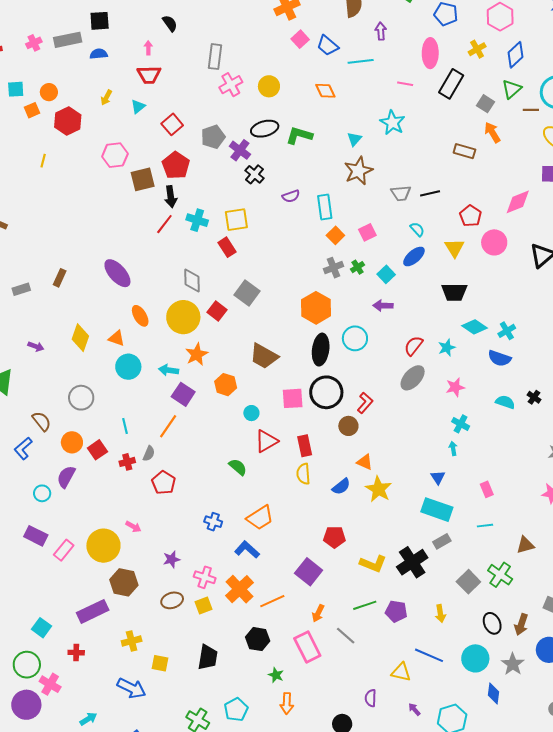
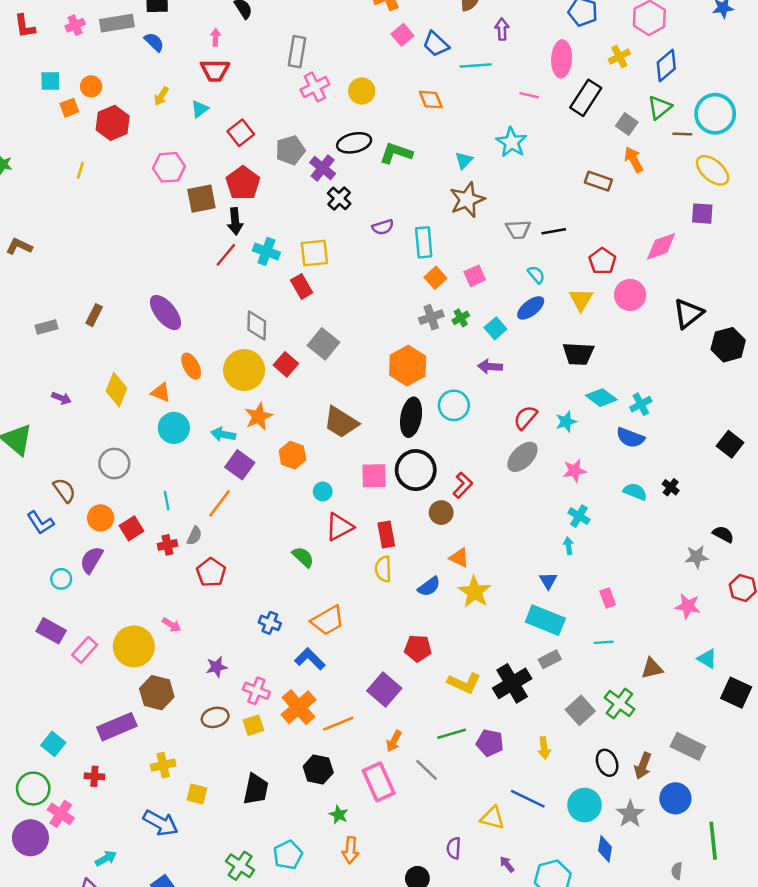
blue semicircle: (99, 54) -> (154, 42), turned 48
blue L-shape: (23, 448) -> (40, 523), turned -85

